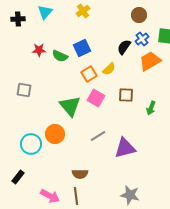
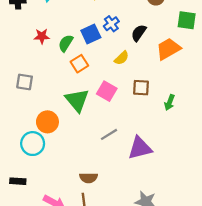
blue cross: (142, 39) -> (111, 24), moved
green semicircle: (60, 56) -> (66, 43), turned 98
orange square: (89, 74) -> (79, 64), moved
orange circle: (55, 134) -> (47, 122), moved
black rectangle: (18, 177) -> (18, 181), turned 56

